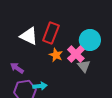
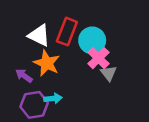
cyan circle: (90, 40) -> (92, 40), moved
orange star: (56, 55) -> (47, 63), moved, size x1.5

